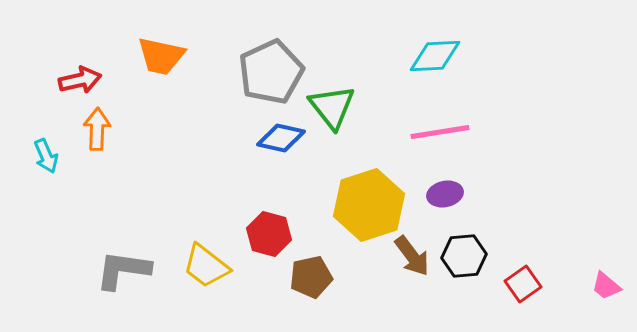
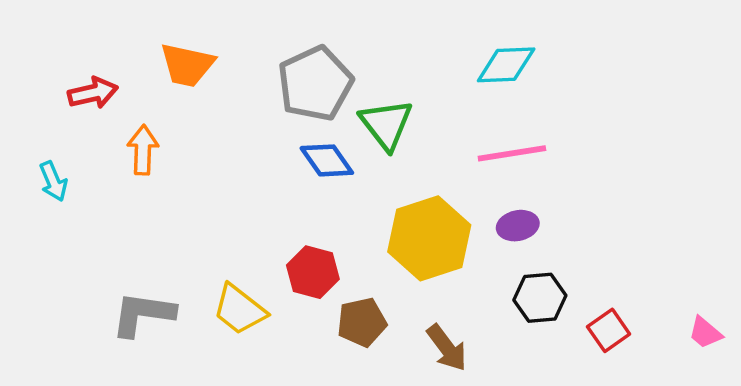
orange arrow: (97, 129) -> (143, 150), moved
blue diamond: (281, 138) -> (327, 160), turned 42
brown arrow: (412, 256) -> (447, 348), moved

